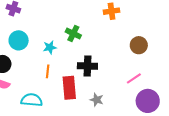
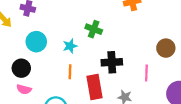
brown circle: (139, 45) -> (166, 48), moved
pink line: (134, 78) -> (146, 73), moved, turned -49

